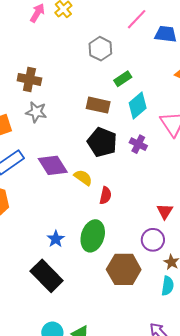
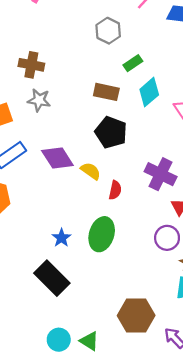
purple cross: (138, 144) -> (161, 174), moved, size x1.6
brown hexagon: (124, 269) -> (136, 315), moved

